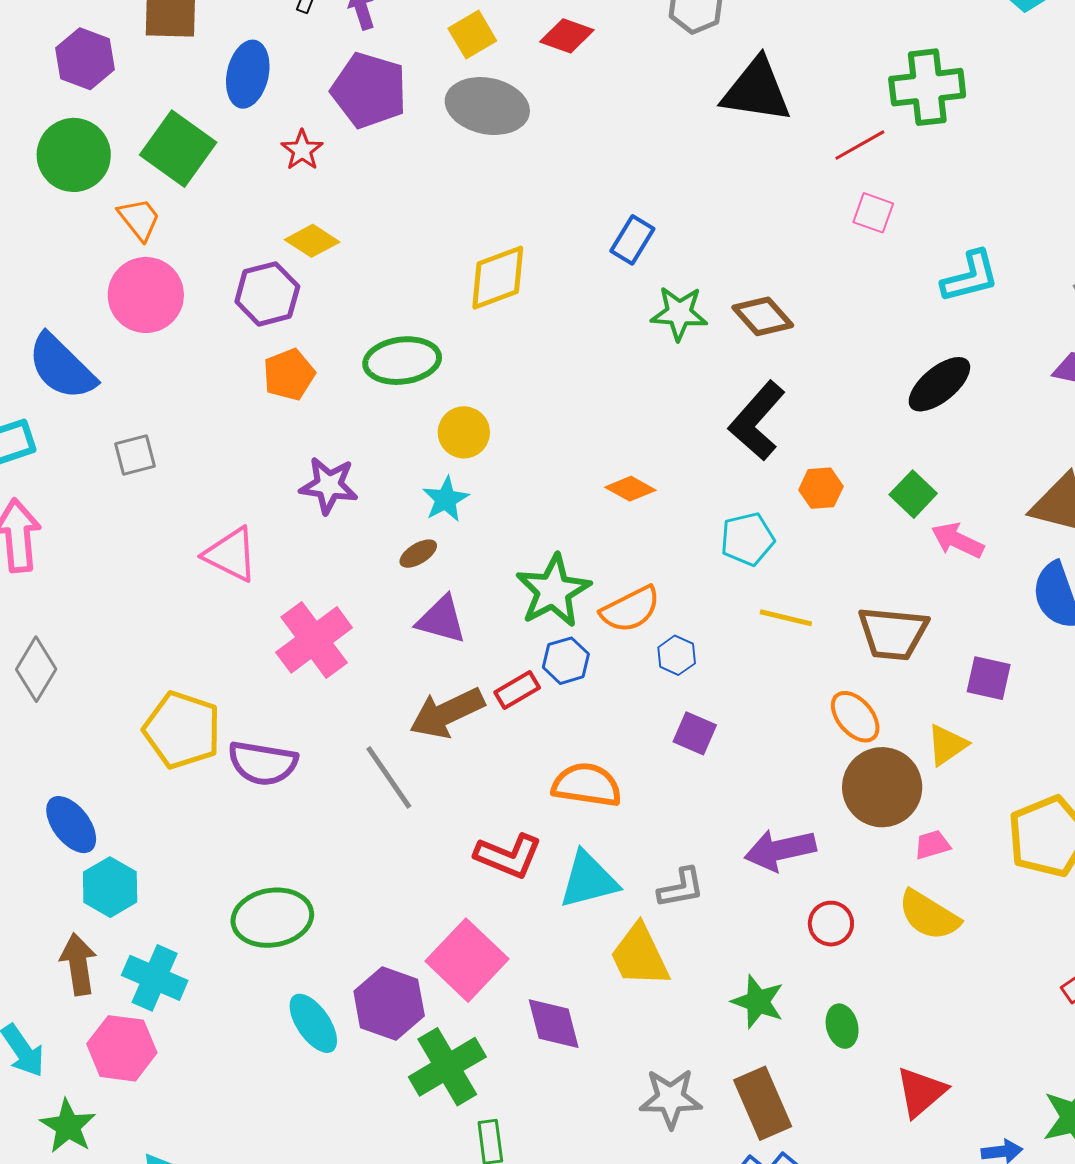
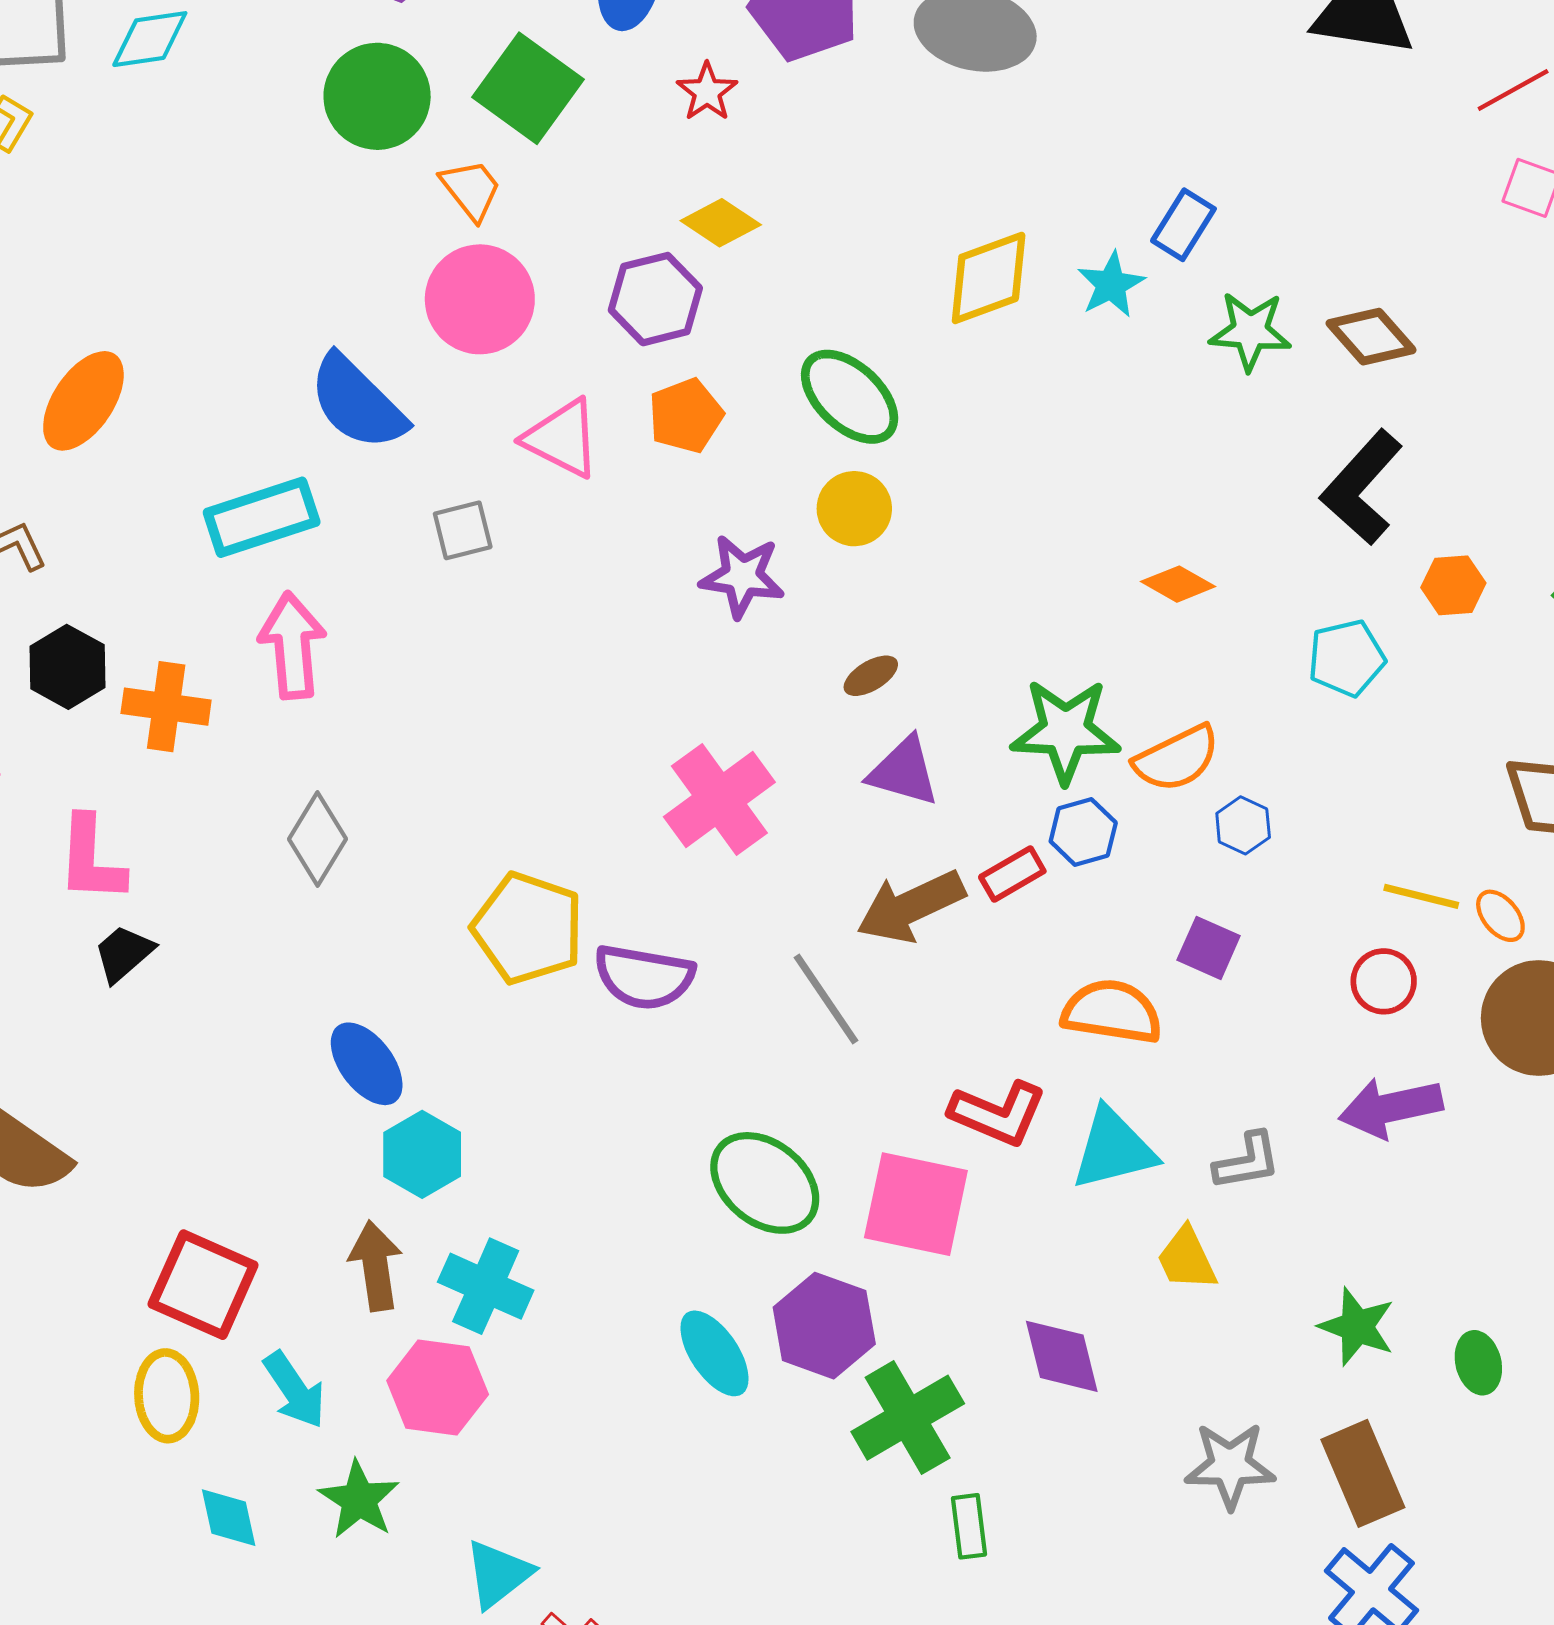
green ellipse: (402, 361) -> (850, 397), turned 50
yellow circle: (464, 432) -> (854, 509), moved
cyan star: (446, 499) -> (1111, 285), moved
pink triangle: (231, 555) -> (562, 438), moved
green star: (553, 591) -> (1065, 731), turned 30
yellow line: (786, 618) -> (1421, 896), moved
orange ellipse: (855, 717) -> (1500, 916), size x0.7
purple square: (695, 733) -> (1209, 948), moved
green ellipse: (272, 918) -> (765, 1183), moved, turned 48
red circle: (831, 924) -> (1384, 981), moved
yellow trapezoid: (640, 956) -> (1187, 1259), size x0.7
pink square: (467, 960) -> (916, 1204), moved, turned -32

